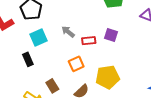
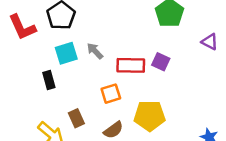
gray arrow: (68, 32) -> (95, 51), moved
red rectangle: (89, 41) -> (131, 65), size x1.5

